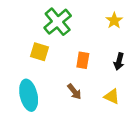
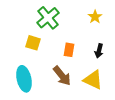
brown arrow: (74, 92) -> (62, 76), size x1.5
yellow triangle: (112, 96) -> (93, 80), size x1.5

